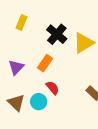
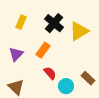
yellow rectangle: (22, 22) -> (21, 22), moved
cyan circle: (39, 102) -> (66, 86), moved

